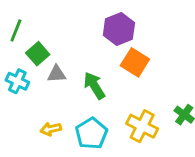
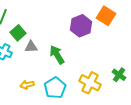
purple hexagon: (119, 29) -> (81, 26), moved
orange square: (135, 62) -> (106, 16), moved

